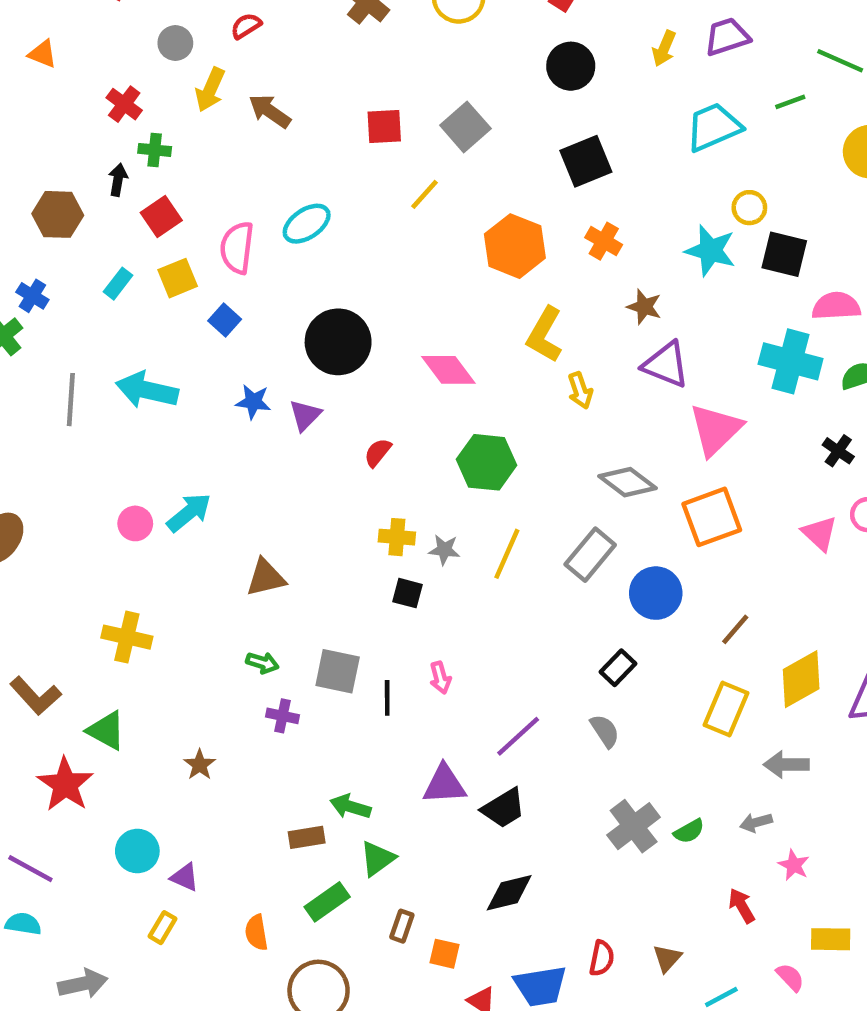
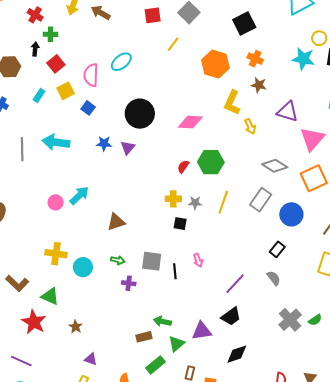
brown star: (644, 307) -> (259, 85), moved
pink diamond: (448, 370) -> (190, 122), turned -45
red semicircle: (378, 453) -> (183, 167), moved
brown star: (200, 765) -> (76, 327), moved
purple triangle: (444, 784) -> (202, 331), moved
cyan circle: (137, 851) -> (83, 267), moved

